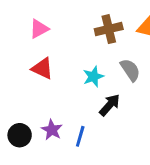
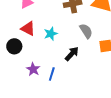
cyan star: (93, 77) -> (51, 34), moved
black circle: (20, 135) -> (14, 46), moved

